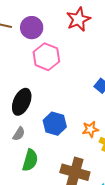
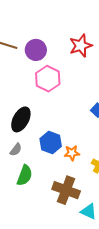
orange star: (90, 129) -> (72, 153), moved

